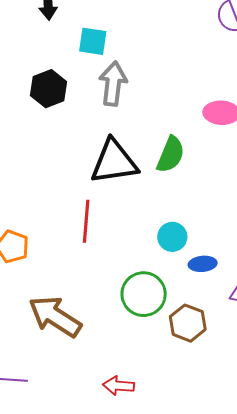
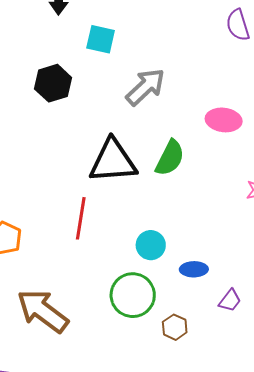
gray arrow: (113, 84) -> (145, 87), moved, turned 36
cyan circle: (172, 237) -> (151, 245), moved
brown hexagon: (188, 323) -> (175, 327), size x0.7

